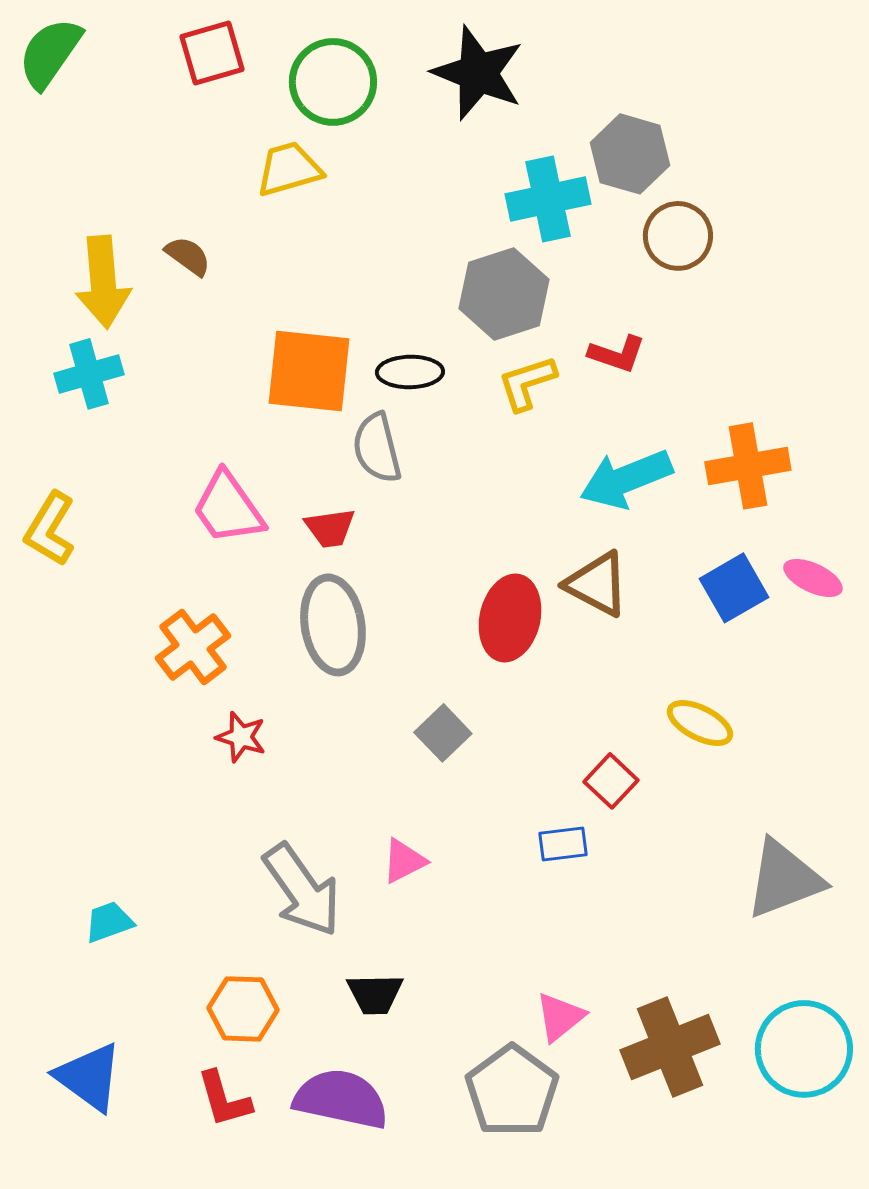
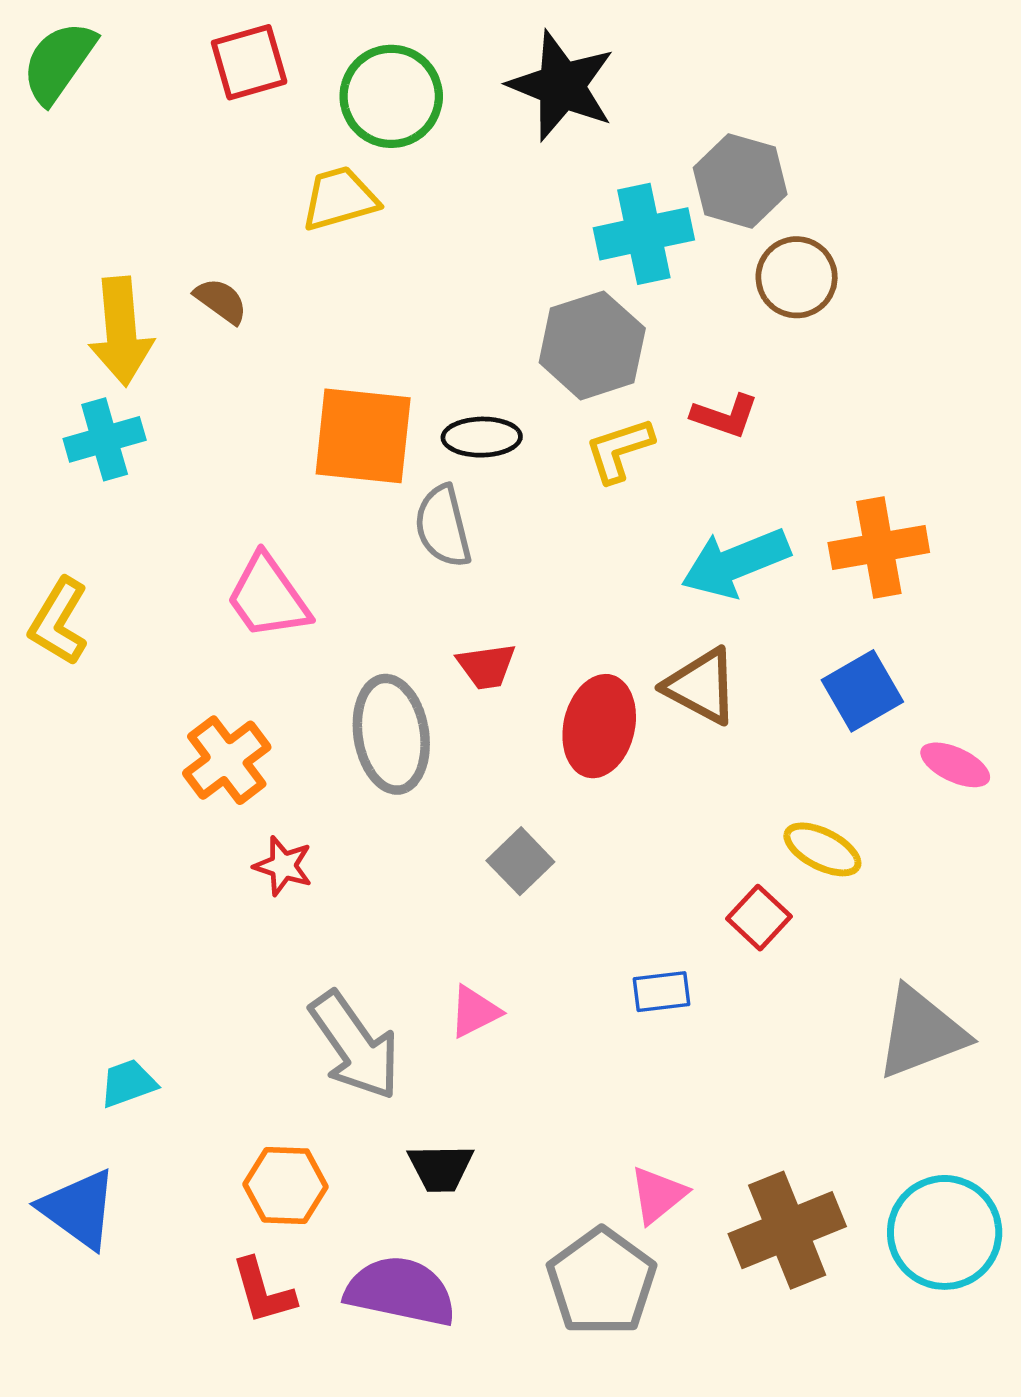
red trapezoid: (330, 528) -> (486, 666), moved
pink ellipse: (813, 578) -> (955, 765), moved
red square: (611, 781) -> (759, 918), moved
blue triangle: (89, 1077) -> (79, 1209), moved

